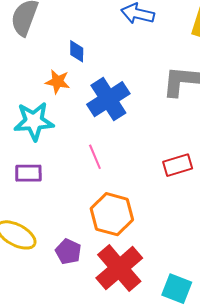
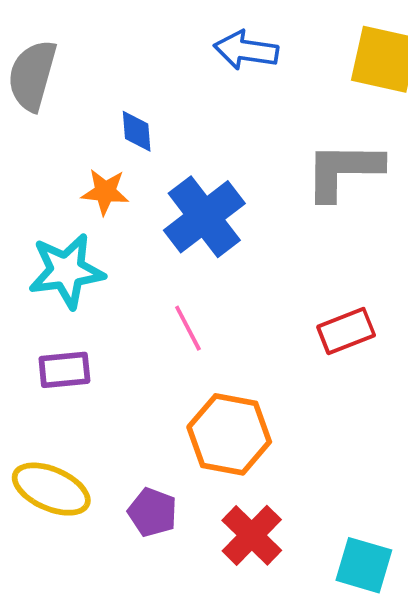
red cross: (119, 268) -> (252, 535), size x0.7

